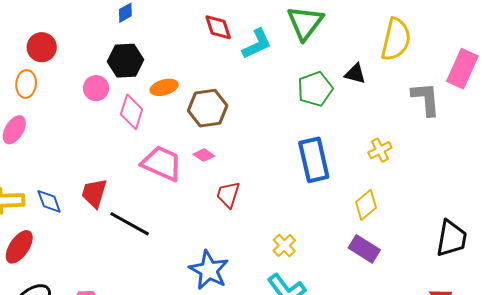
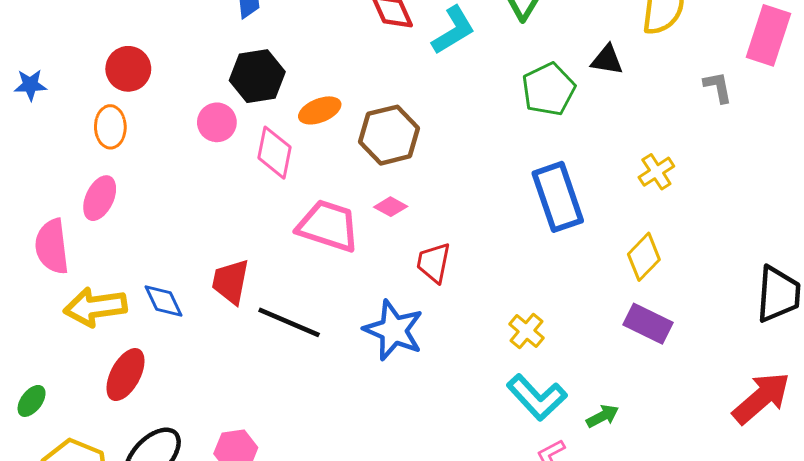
gray L-shape: (426, 99) -> (718, 87), size x0.6
blue star: (209, 270) -> (394, 330), moved

